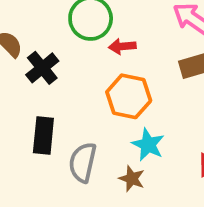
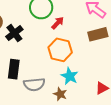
red arrow: (122, 46) -> (58, 23), turned 136
gray semicircle: (83, 162) -> (34, 84), turned -110

